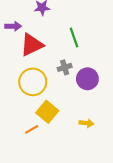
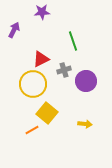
purple arrow: (13, 26) -> (14, 30), turned -63
red triangle: (32, 45) -> (41, 59), moved, size x0.7

